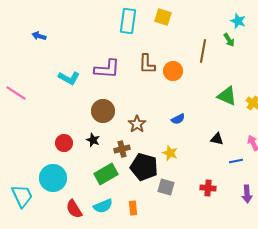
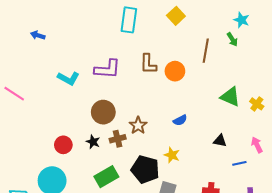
yellow square: (163, 17) -> (176, 16), moved, turned 30
brown cross: (122, 149) -> (118, 139), moved

